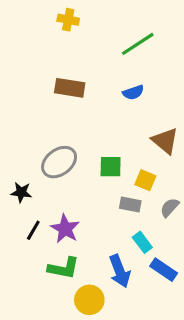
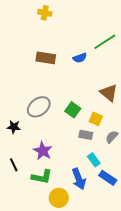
green line: (138, 44) -> (105, 42), moved
blue semicircle: (133, 92) -> (80, 58), moved
green square: (111, 167) -> (73, 110), turned 35
black line: (33, 230) -> (14, 165), moved, turned -56

